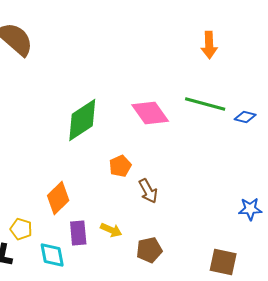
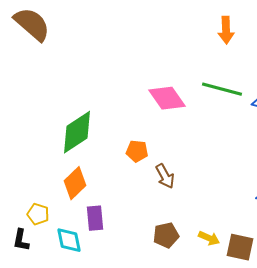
green diamond: (82, 120) -> (77, 132), moved
orange pentagon: (120, 166) -> (137, 151), turned 30
yellow arrow: (111, 230) -> (209, 238), moved

